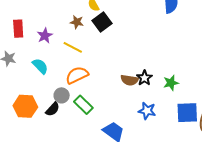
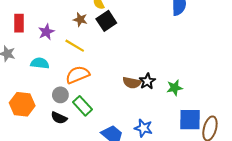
cyan semicircle: (40, 66) -> (40, 63), turned -42
black semicircle: (53, 109) -> (59, 118), moved, turned 70
blue star: (147, 111) -> (143, 128), moved

